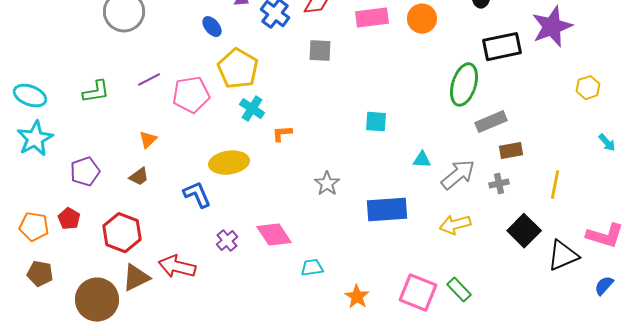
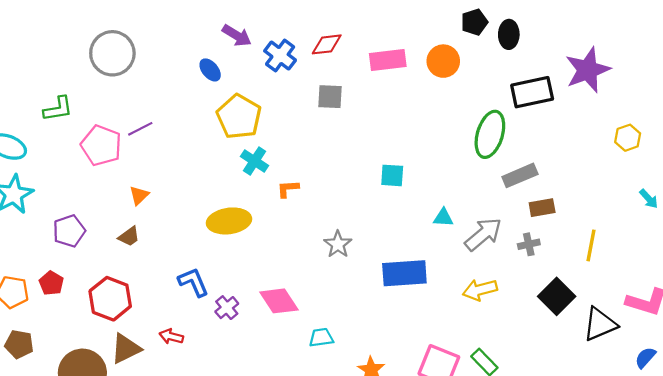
green L-shape: (96, 92) -> (58, 109), moved
pink pentagon: (191, 95) -> (101, 145), moved, turned 30
blue L-shape: (197, 195) -> (193, 282), moved
red arrow: (177, 267) -> (171, 336), size x0.6

